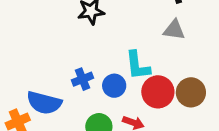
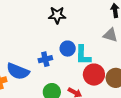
blue circle: (114, 86) -> (68, 49), moved

